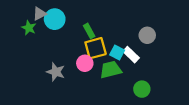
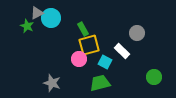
cyan square: (117, 52) -> (105, 62), moved
green trapezoid: (111, 70) -> (100, 83), moved
gray star: (56, 72) -> (52, 83), moved
green circle: (142, 89) -> (154, 77), moved

